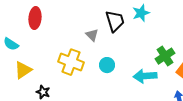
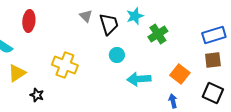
gray triangle: (92, 35) -> (86, 16), moved
green cross: (165, 56) -> (158, 34), moved
cyan circle: (107, 65) -> (117, 55), moved

